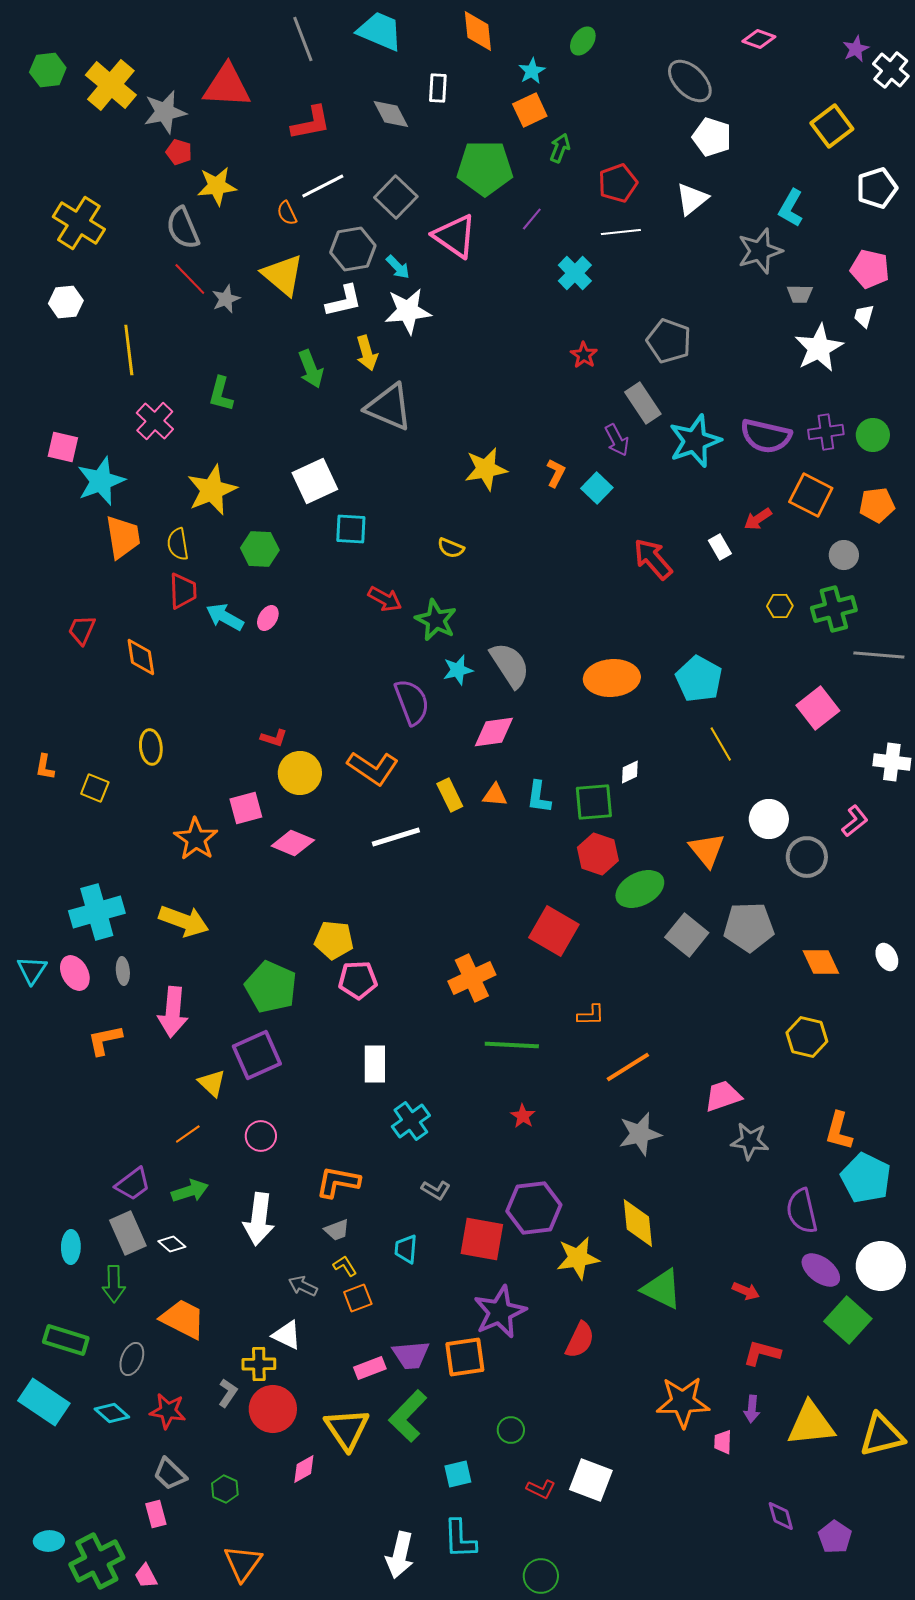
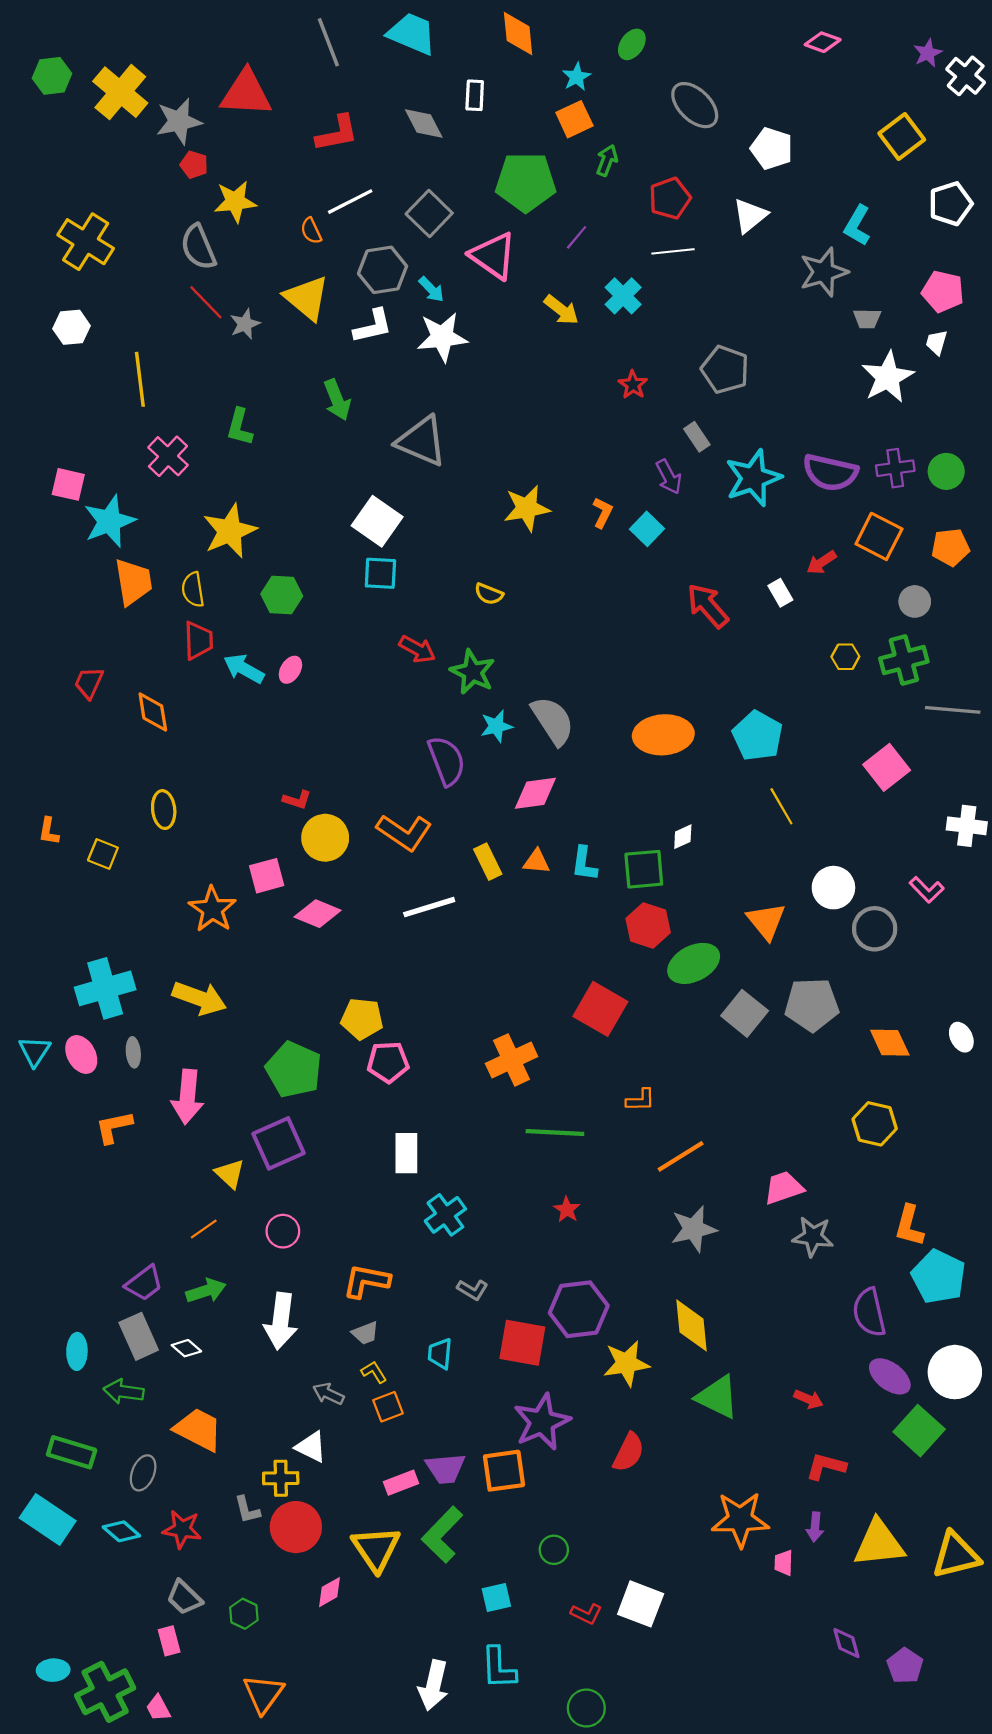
gray ellipse: (690, 81) -> (695, 105), moved
yellow arrow: (367, 353) -> (561, 310), moved, turned -36
gray rectangle: (643, 403) -> (697, 437), size x0.7
white square: (315, 481) -> (377, 521), moved, turned -30
pink L-shape: (855, 821) -> (927, 890), turned 84
green arrow: (114, 1284) -> (124, 1392), turned 99
gray L-shape: (228, 1393) -> (247, 1510), turned 132

